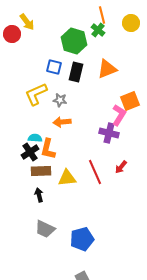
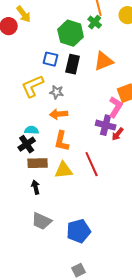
orange L-shape: (48, 149) -> (62, 141), moved
red arrow: (121, 167) -> (118, 134), moved

